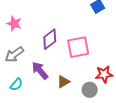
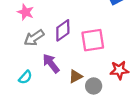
gray arrow: (14, 55) -> (34, 38), moved
gray circle: (90, 90) -> (94, 86), moved

